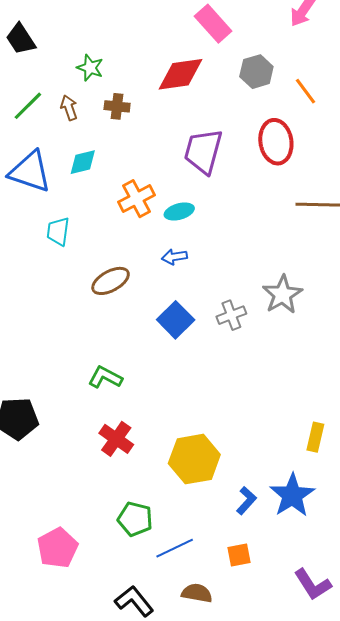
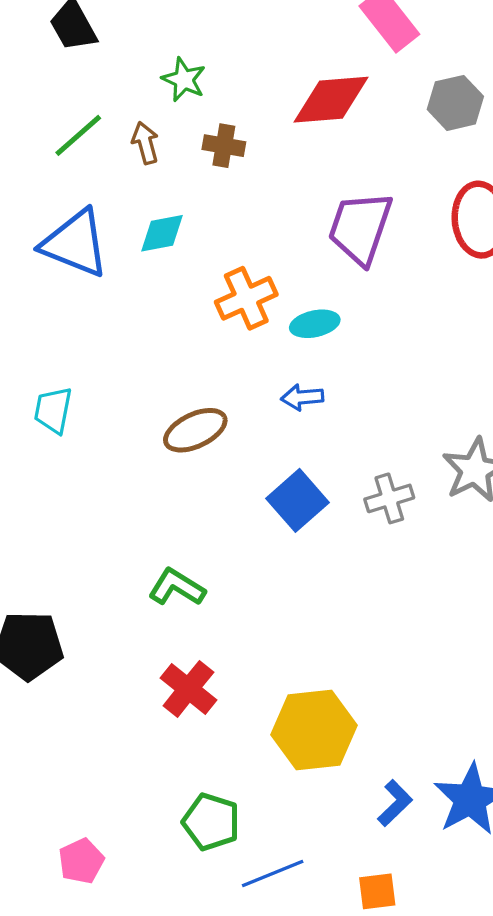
cyan trapezoid: (58, 231) -> (53, 410), moved
pink pentagon: (58, 548) -> (81, 861), size x0.7

